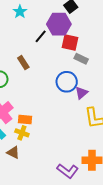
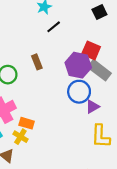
purple hexagon: (59, 24) -> (78, 65), moved
black line: (41, 36) -> (54, 27), moved
gray rectangle: (81, 59) -> (99, 70), size x1.5

